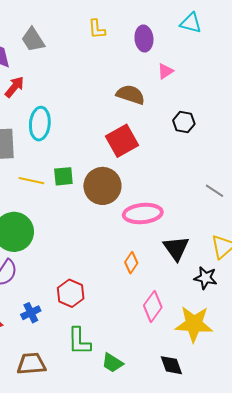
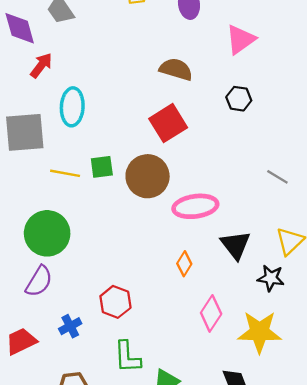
pink triangle: (165, 71) -> (241, 39), moved, size x1.6

